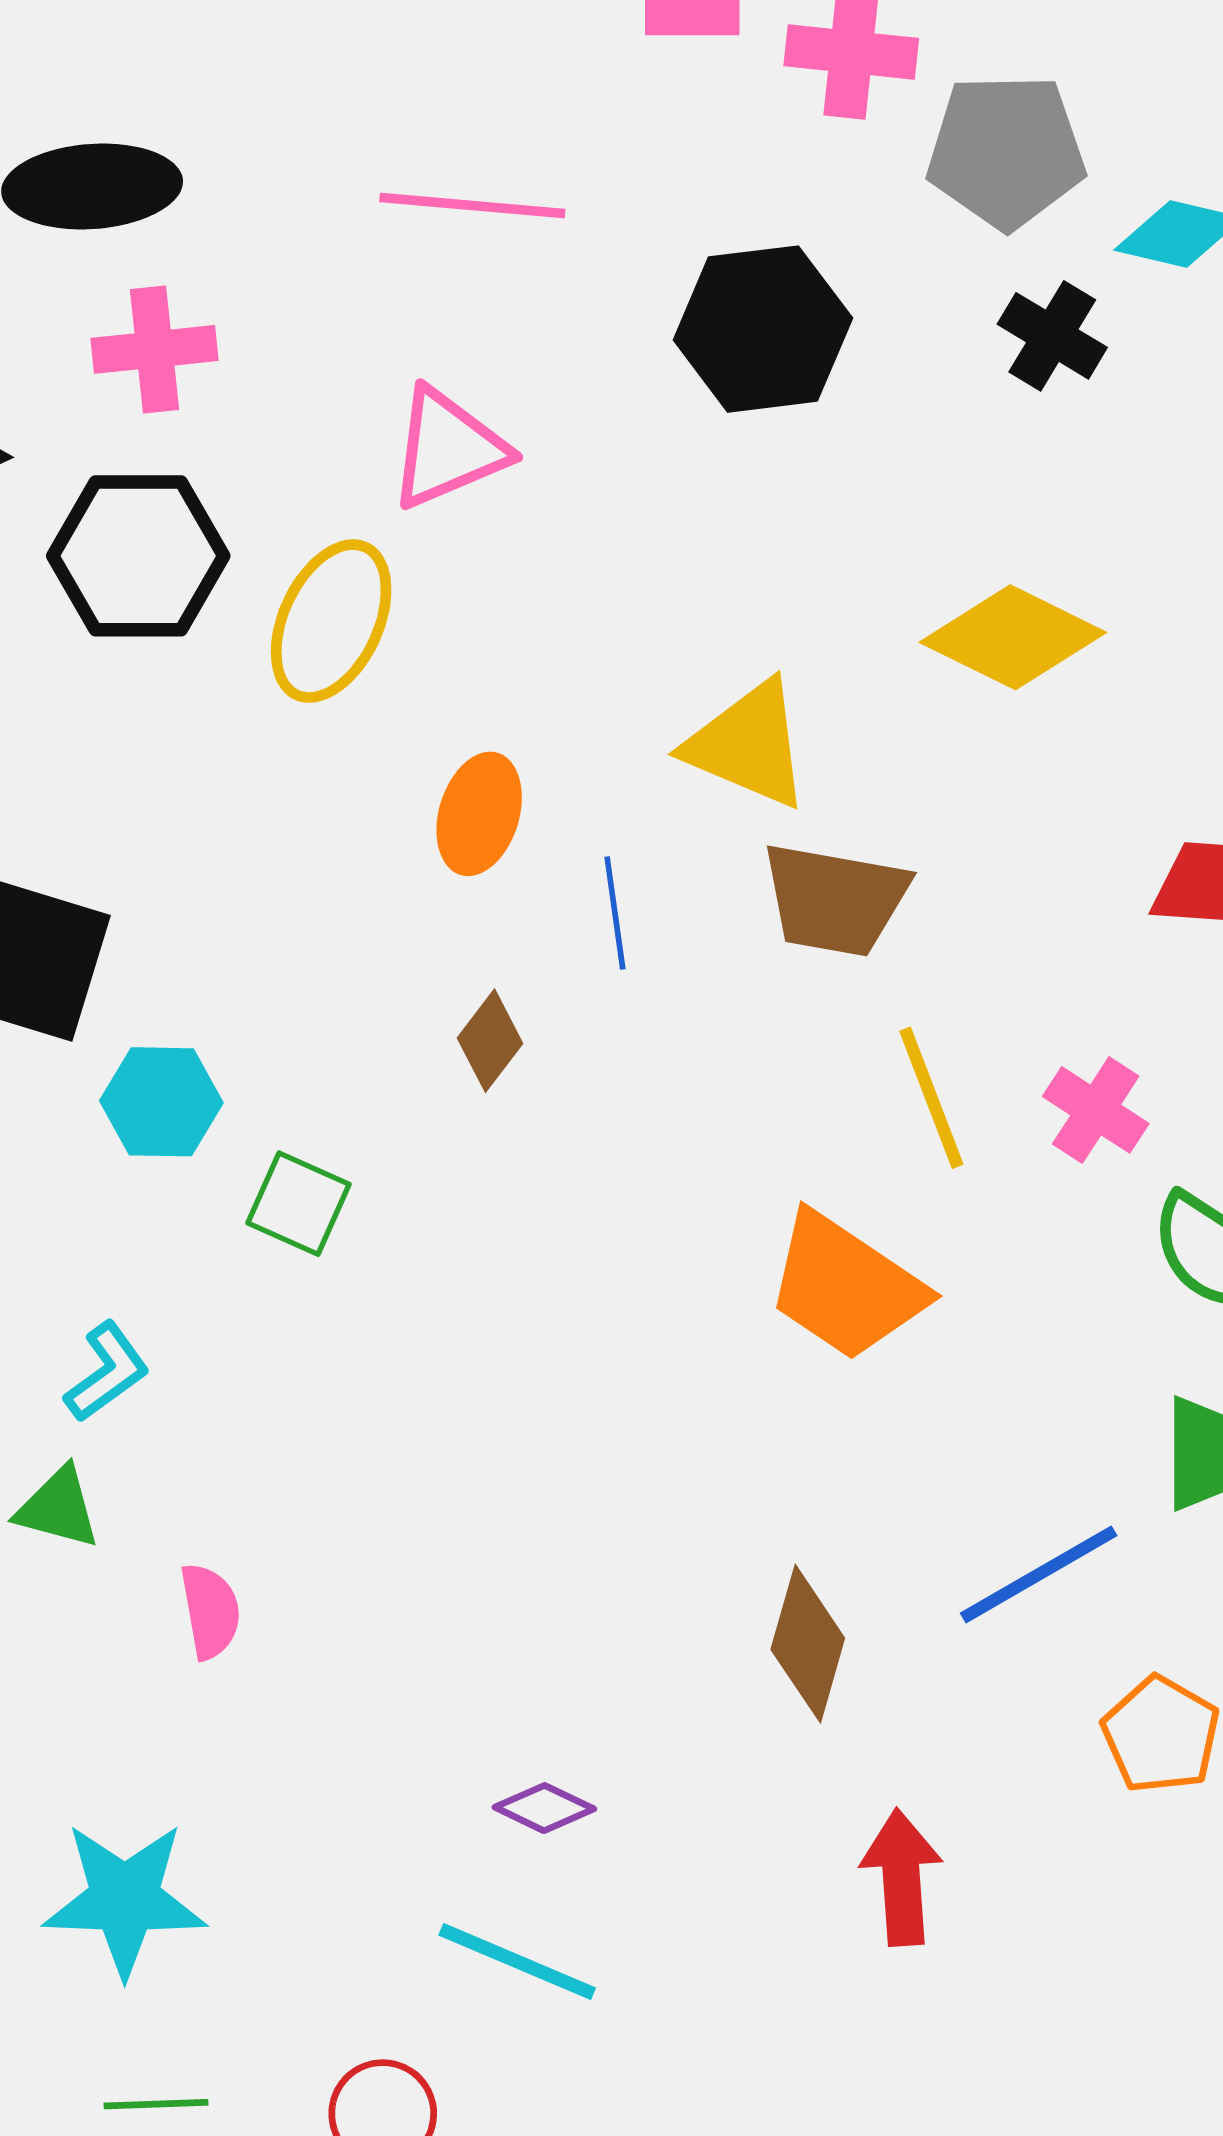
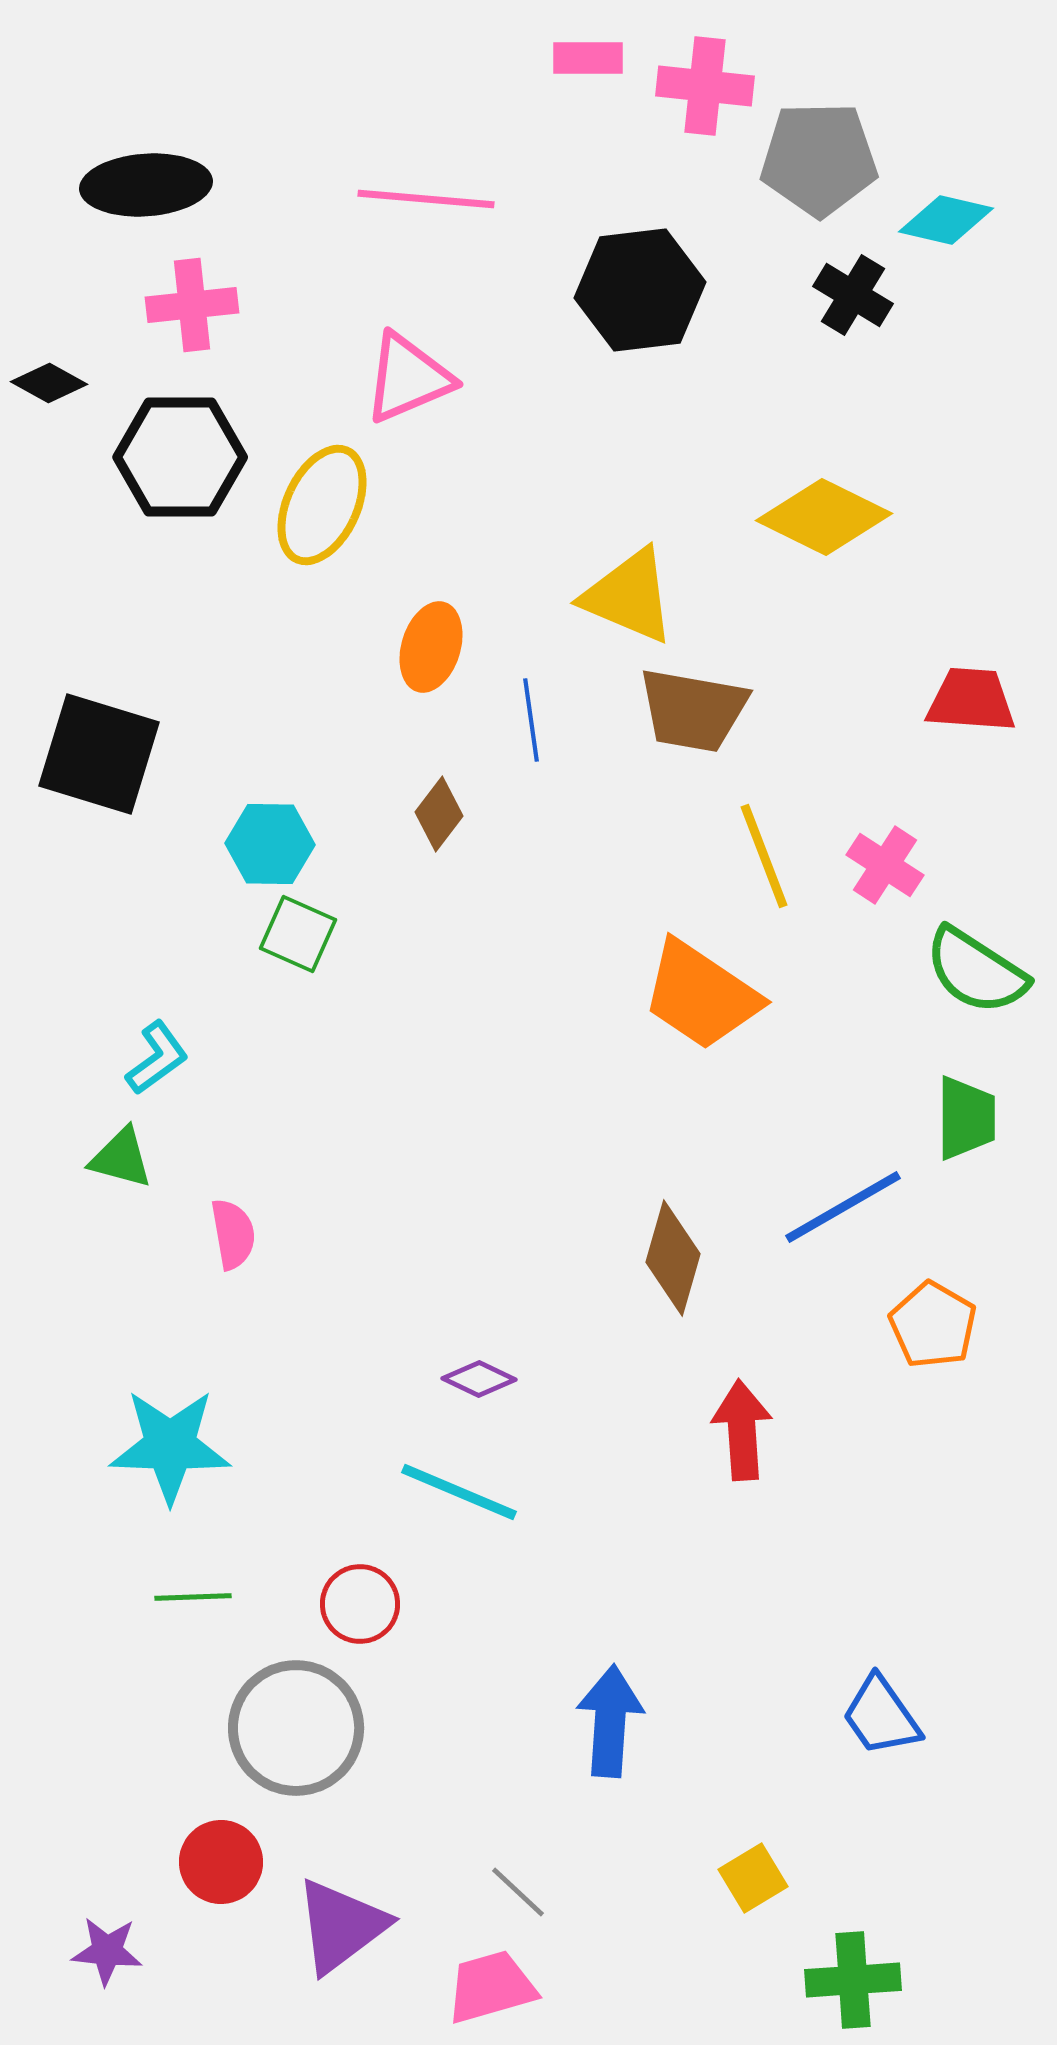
cyan hexagon: (161, 1102) -> (270, 844), moved

